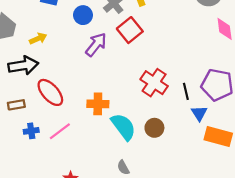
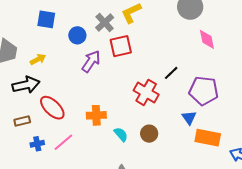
red square: (130, 30) -> (121, 46), turned 30
black line: (186, 91) -> (171, 73), moved, turned 63
cyan semicircle: (123, 127) -> (121, 134), size x0.6

